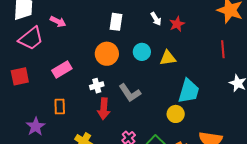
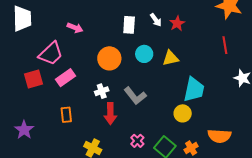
pink arrow: (58, 22) -> (75, 28), moved
white rectangle: (116, 22) -> (129, 25), moved
pink trapezoid: (31, 38) -> (51, 54), moved
red square: (20, 76) -> (34, 79), moved
purple star: (36, 126) -> (24, 130), moved

